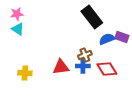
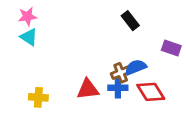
black rectangle: (92, 17) -> (130, 21), size x0.6
blue semicircle: (107, 39) -> (136, 67), moved

